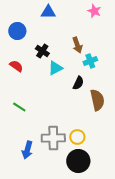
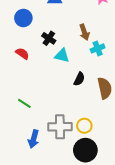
cyan triangle: (55, 68) -> (62, 56), turned 42
black semicircle: (78, 83) -> (79, 79), moved
green line: (19, 107) -> (24, 103), moved

